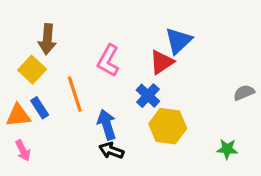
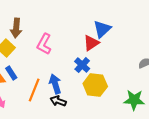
pink L-shape: (108, 61) -> (44, 44), moved
orange line: (75, 94) -> (34, 90), moved, turned 40
green star: (227, 149) -> (134, 100), size x1.5

